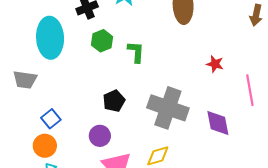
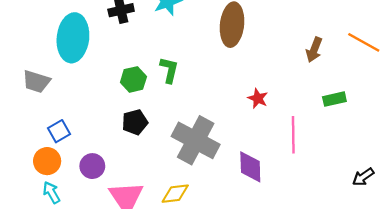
green hexagon: (102, 41) -> (133, 79), moved
purple circle: (100, 136) -> (92, 166), moved

